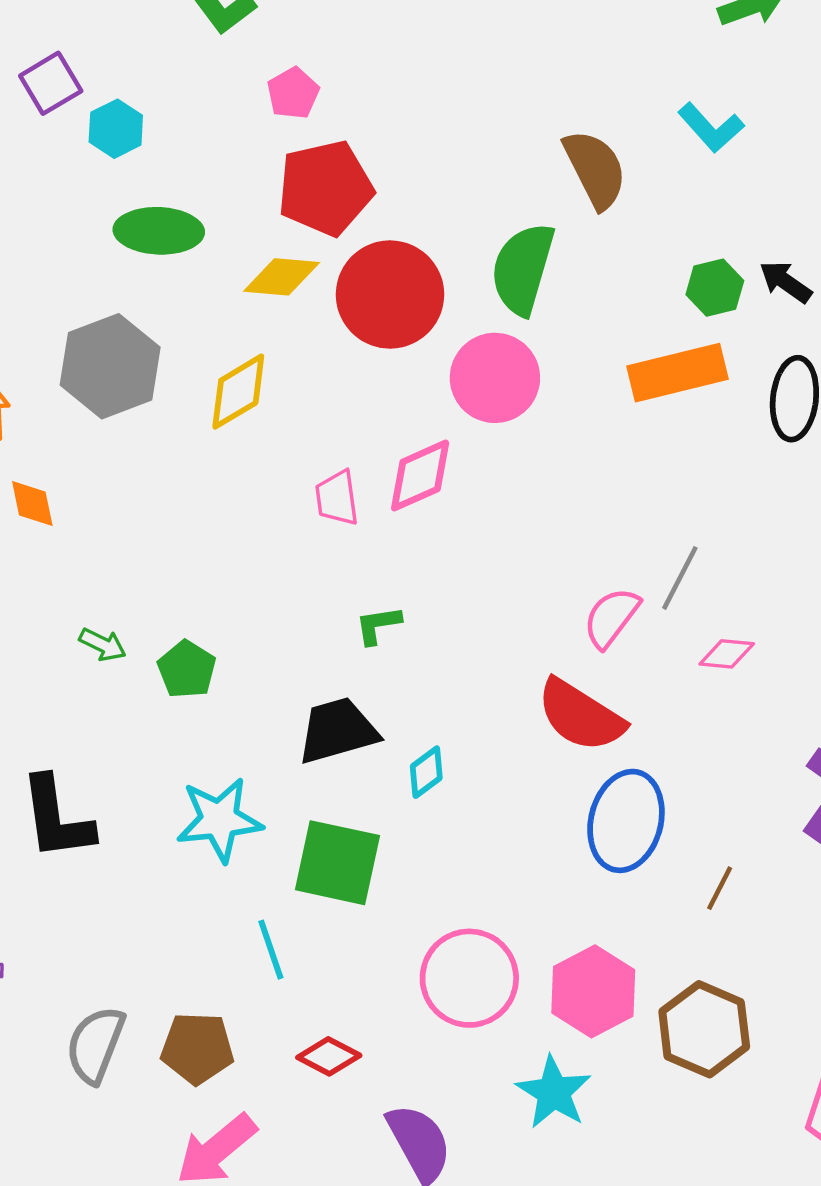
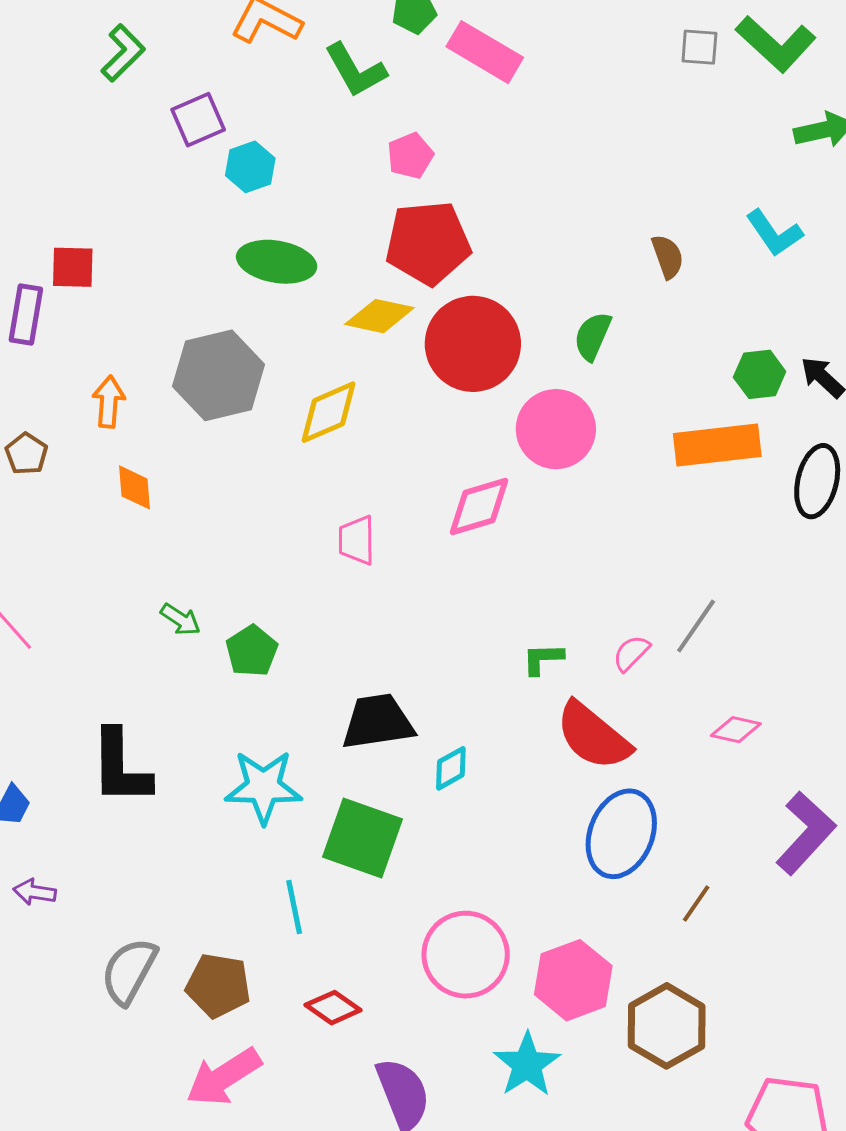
brown semicircle: (595, 169) -> (668, 257), size x0.6
green semicircle: (523, 269) -> (593, 336), size x0.6
pink trapezoid: (337, 498) -> (357, 540), moved
pink semicircle: (611, 618) -> (631, 653), size x0.7
green L-shape: (378, 625) -> (543, 659), moved
pink diamond: (727, 654) -> (736, 730), moved

